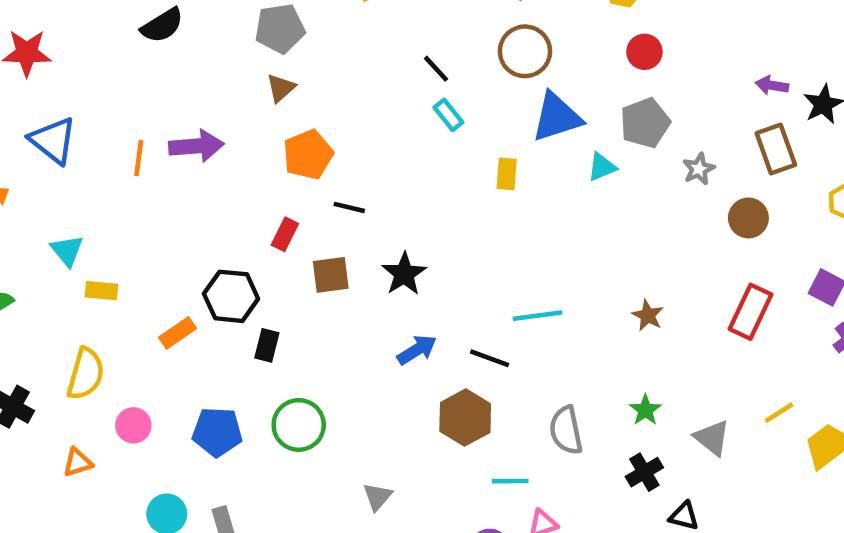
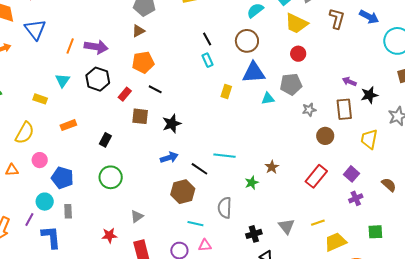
cyan triangle: (67, 251) -> (63, 81), moved
black hexagon: (231, 296) -> (98, 79), moved
green star: (645, 410) -> (252, 183), moved
blue pentagon: (217, 432) -> (62, 178), moved

